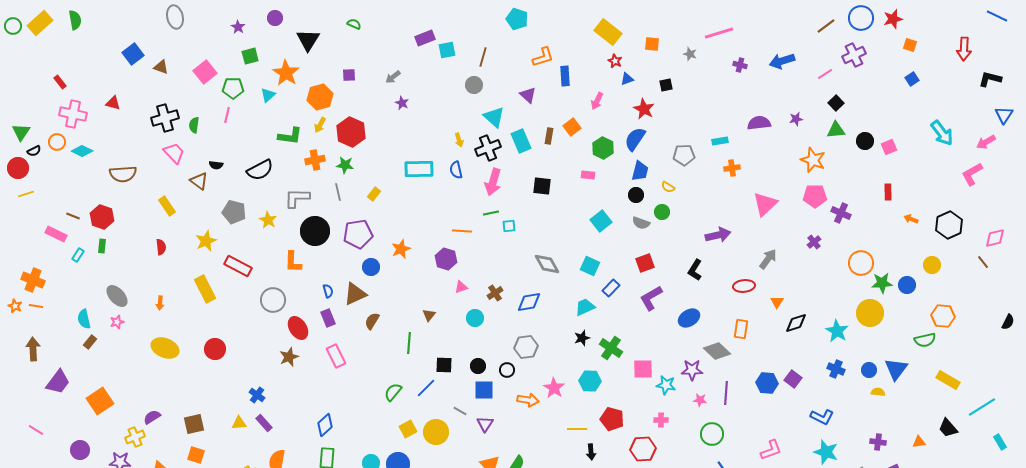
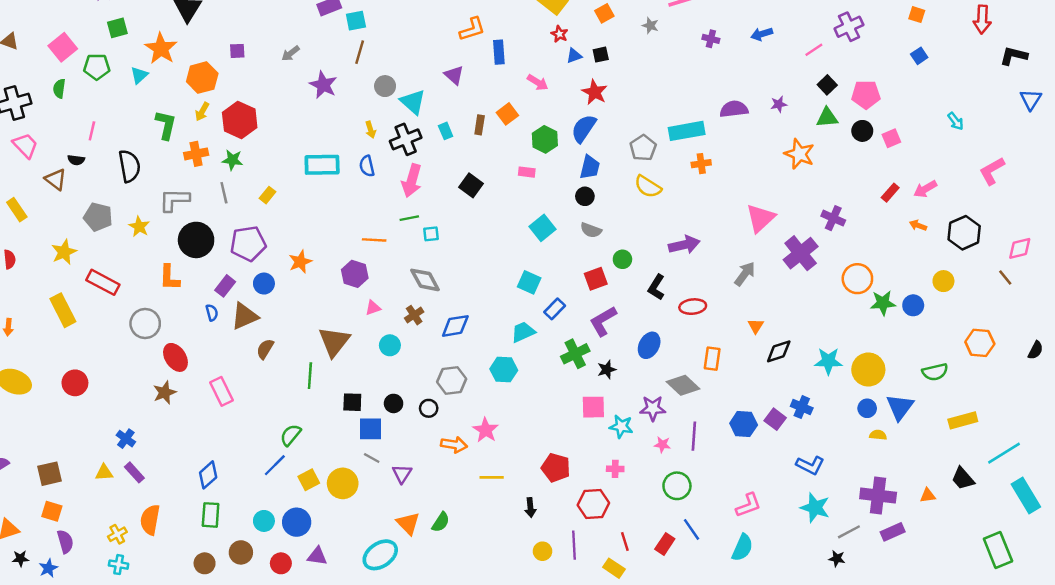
orange square: (652, 44) -> (604, 13), turned -35
brown line: (483, 57) -> (360, 52), moved
blue arrow: (782, 61) -> (762, 34), size x0.7
gray circle: (474, 85) -> (385, 86), moved
black square: (666, 85) -> (601, 55), moved
pink arrow: (597, 101) -> (538, 82), turned -84
purple star: (402, 103) -> (323, 85), moved, size x1.6
pink line: (227, 115) -> (92, 131), moved
green semicircle: (194, 125) -> (59, 89), moved
cyan arrow: (942, 133) -> (956, 121), size x0.6
green L-shape: (290, 136) -> (166, 125), turned -85
cyan rectangle: (521, 141) -> (446, 131), size x0.6
cyan rectangle: (720, 141) -> (687, 131), size x1.8
pink arrow: (986, 142) -> (925, 189), moved
gray pentagon: (684, 155) -> (643, 148), turned -30
black semicircle: (260, 170) -> (129, 166), turned -72
black square: (542, 186) -> (471, 185), turned 30
yellow semicircle: (668, 187) -> (648, 187), moved, size x1.6
red rectangle: (888, 192) -> (890, 193), turned 42
pink pentagon: (815, 196) -> (866, 95), moved
pink triangle: (765, 204) -> (761, 218), moved
green circle: (662, 212) -> (622, 259), moved
purple cross: (814, 242) -> (801, 253), size x2.0
gray diamond: (547, 264) -> (425, 280), moved
red ellipse: (744, 286) -> (693, 307), moved
yellow circle: (870, 313) -> (868, 370), moved
brown triangle: (429, 315) -> (334, 342), size x2.0
orange hexagon: (943, 316) -> (980, 343), moved
purple rectangle: (328, 318) -> (225, 286), moved, turned 60
blue ellipse: (689, 318) -> (649, 345), turned -30
cyan star: (837, 331) -> (828, 361), turned -30
black star: (582, 338) -> (607, 370), moved
green cross: (611, 348) -> (575, 354), moved, turned 30
blue cross: (836, 369) -> (802, 407), moved
yellow rectangle: (948, 380) -> (963, 420), turned -45
cyan hexagon: (590, 381) -> (504, 370), moved
blue line: (426, 388) -> (275, 465), moved
blue square: (484, 390) -> (371, 429), moved
yellow line: (577, 429) -> (492, 477), moved
purple cross: (878, 442) -> (878, 496), size x1.8
cyan rectangle: (1000, 442) -> (1026, 496), size x1.8

